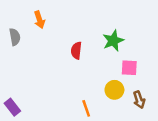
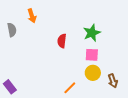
pink square: (129, 68) -> (92, 55), moved
orange line: (86, 108) -> (70, 88), turned 64

